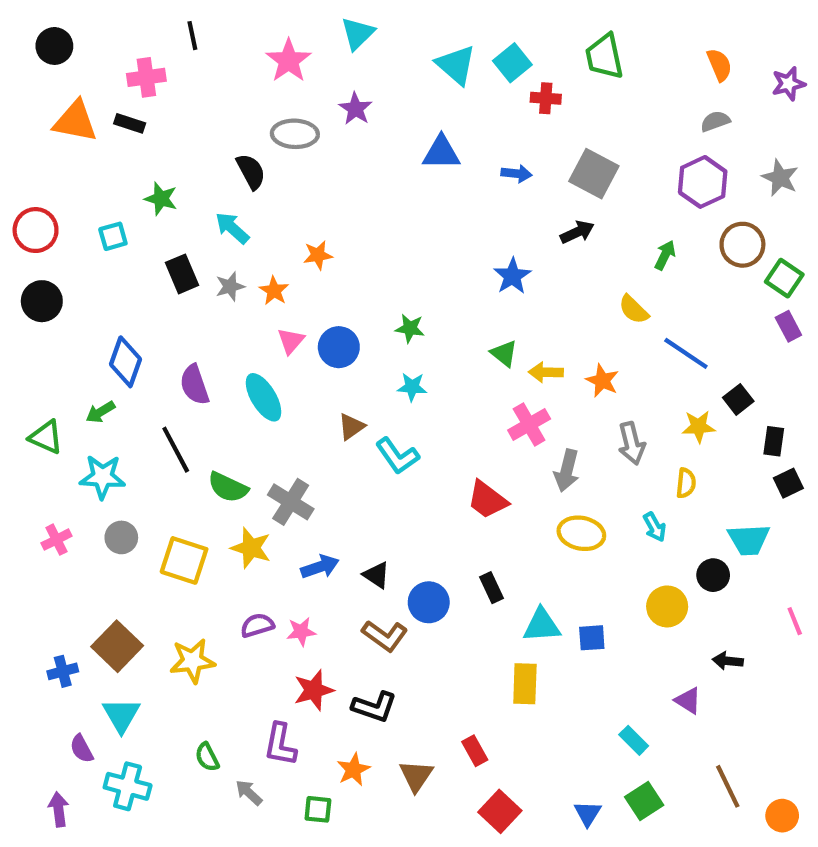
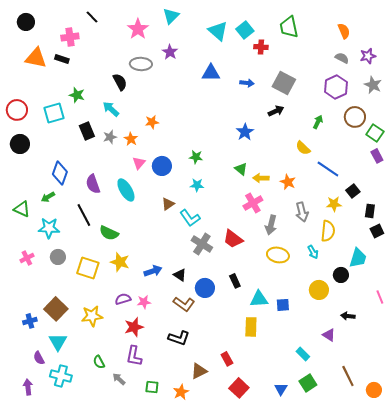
black line: (192, 36) -> (92, 17), turned -32
purple star: (788, 84) -> (368, 56), moved
gray semicircle: (715, 121) -> (342, 58), turned 48
cyan square: (113, 236) -> (54, 113), size x1.5
yellow semicircle: (686, 483) -> (328, 231), size x1.5
gray cross: (291, 502) -> (202, 244), moved
cyan trapezoid: (749, 540) -> (358, 258), turned -70
red star: (314, 690) -> (134, 327), moved
orange star: (353, 770) -> (181, 392), moved
brown triangle: (416, 776) -> (199, 371), turned 30

